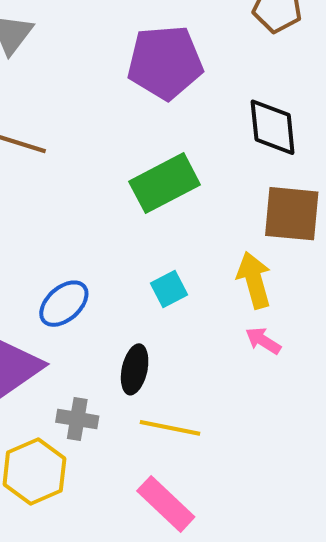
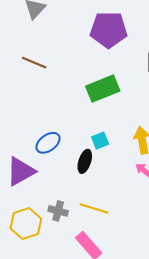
black ellipse: (135, 369) -> (85, 161), moved
gray cross: (77, 419) -> (58, 211), moved

